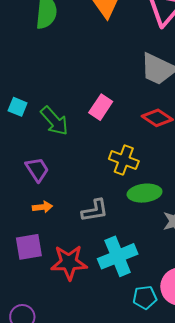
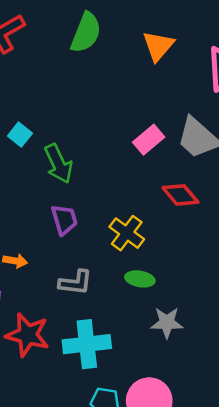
pink rectangle: (101, 107) -> (149, 140), moved
purple trapezoid: (37, 169) -> (64, 220), moved
green ellipse: (145, 193) -> (140, 279), size x0.7

